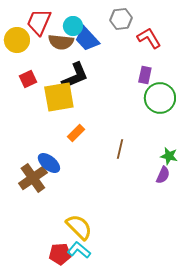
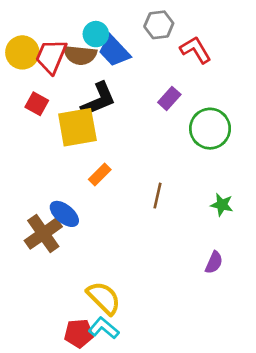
red trapezoid: (39, 22) -> (51, 56), moved
purple rectangle: (145, 75) -> (169, 98), moved, turned 30
red square: (28, 79) -> (37, 104), turned -36
purple semicircle: (163, 175) -> (214, 262), moved

